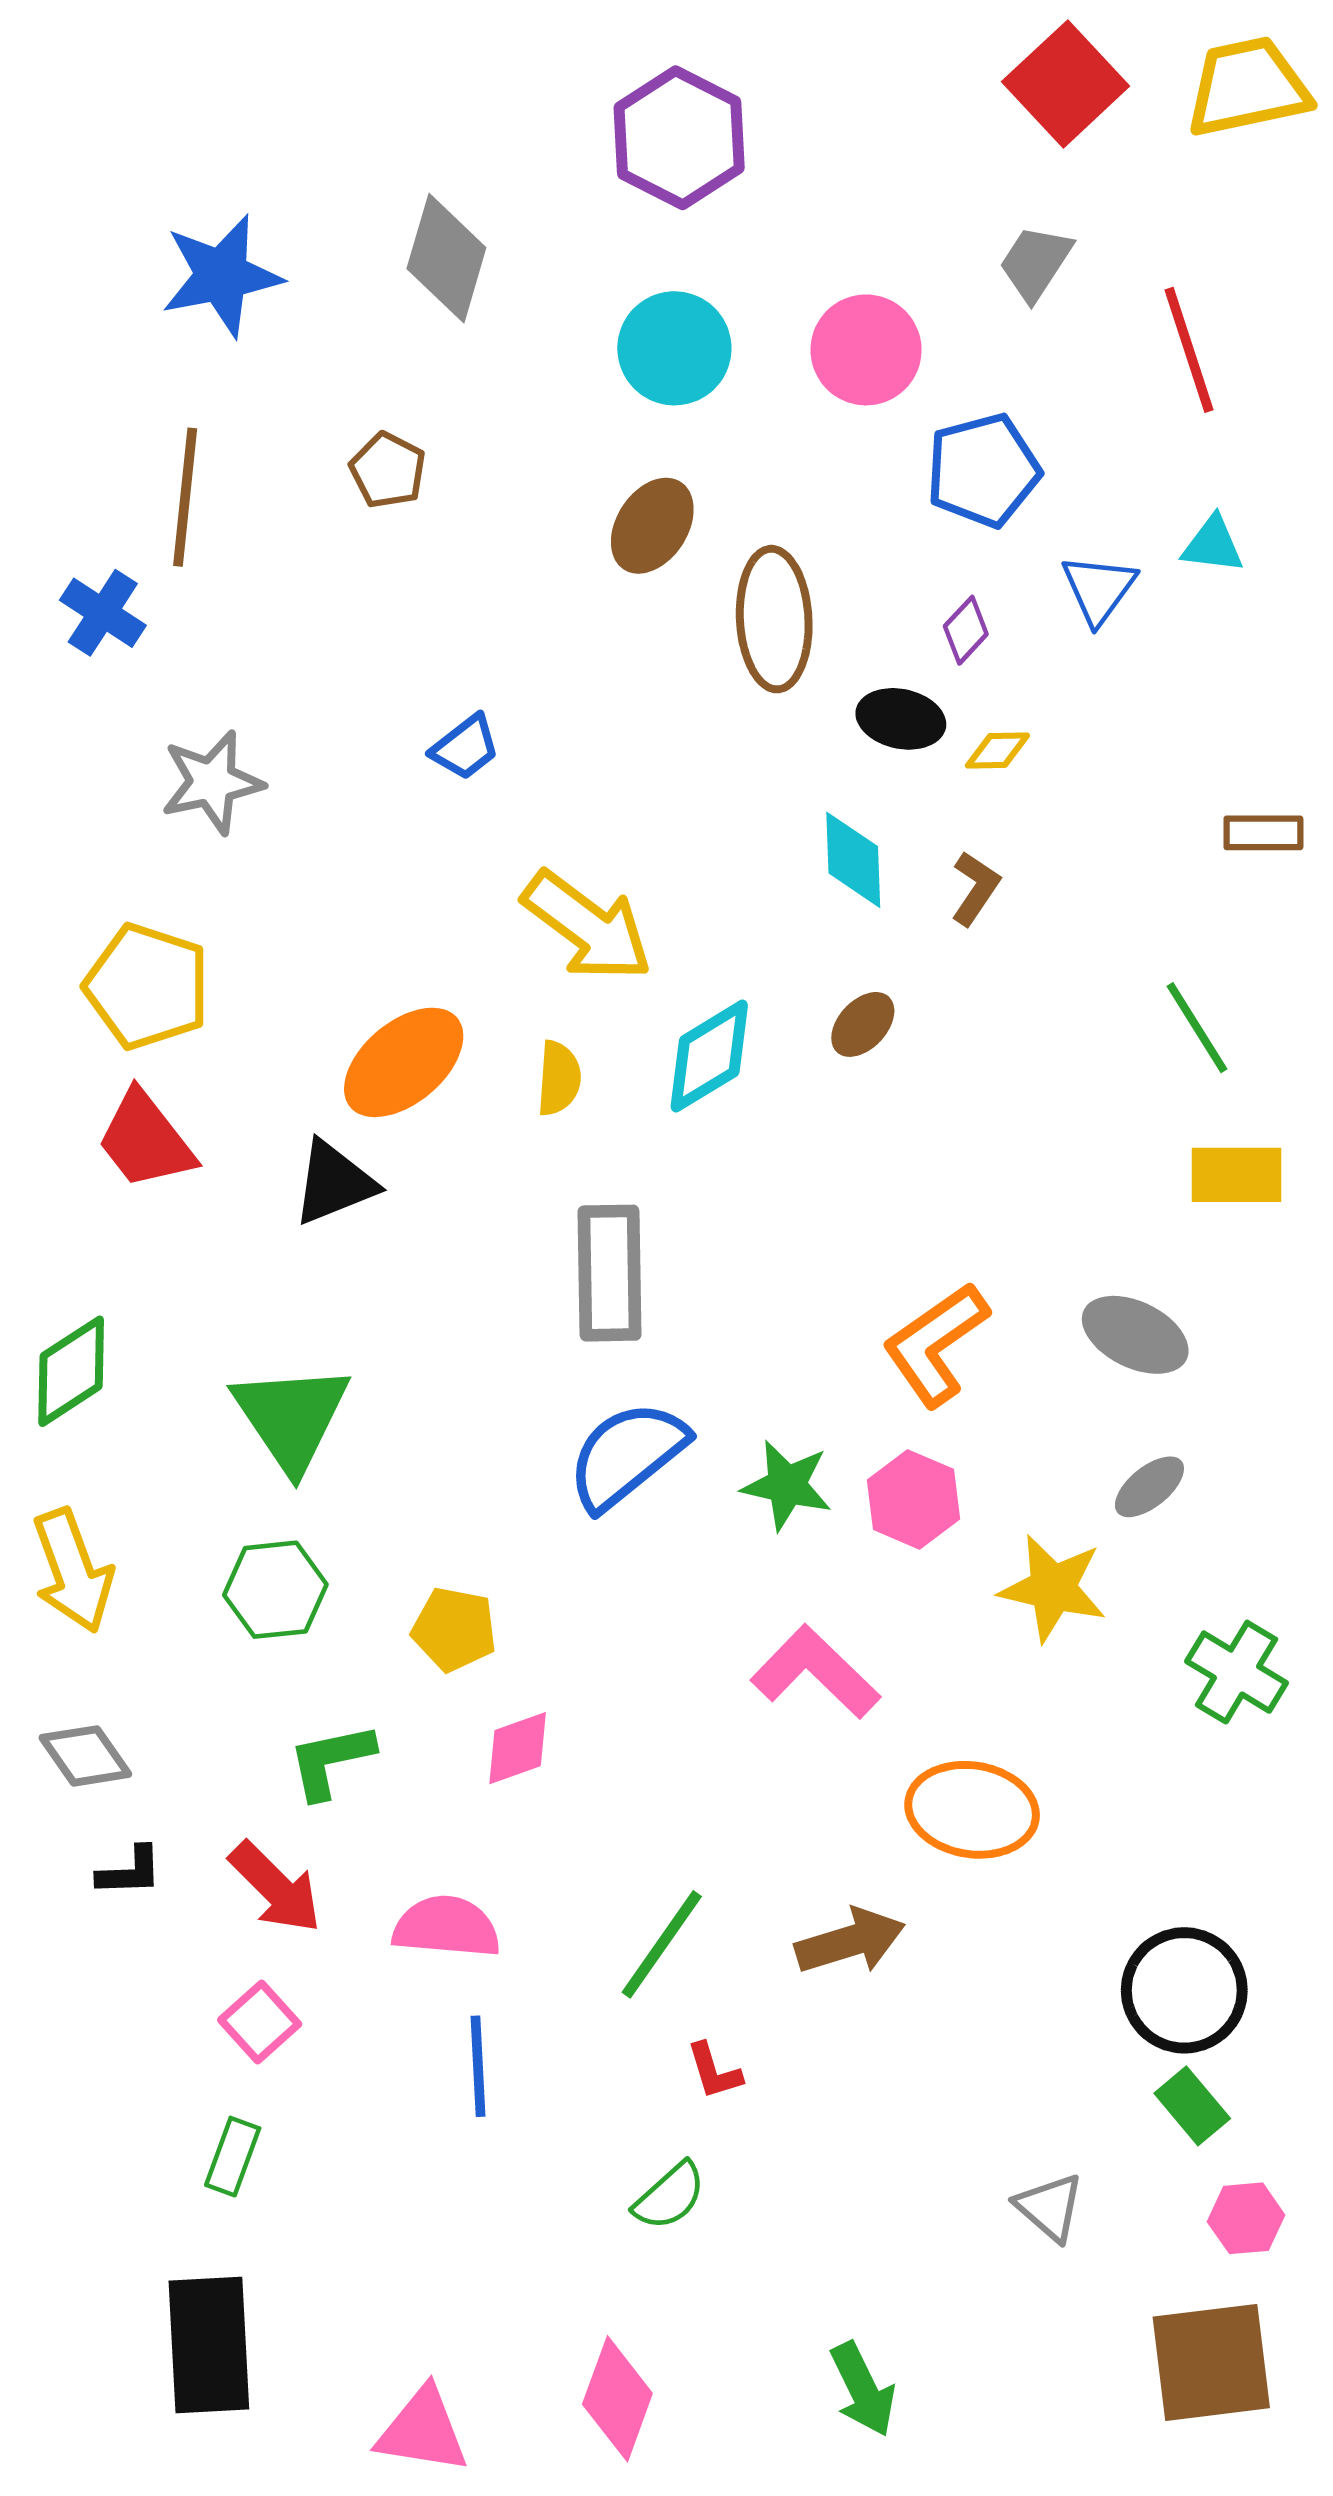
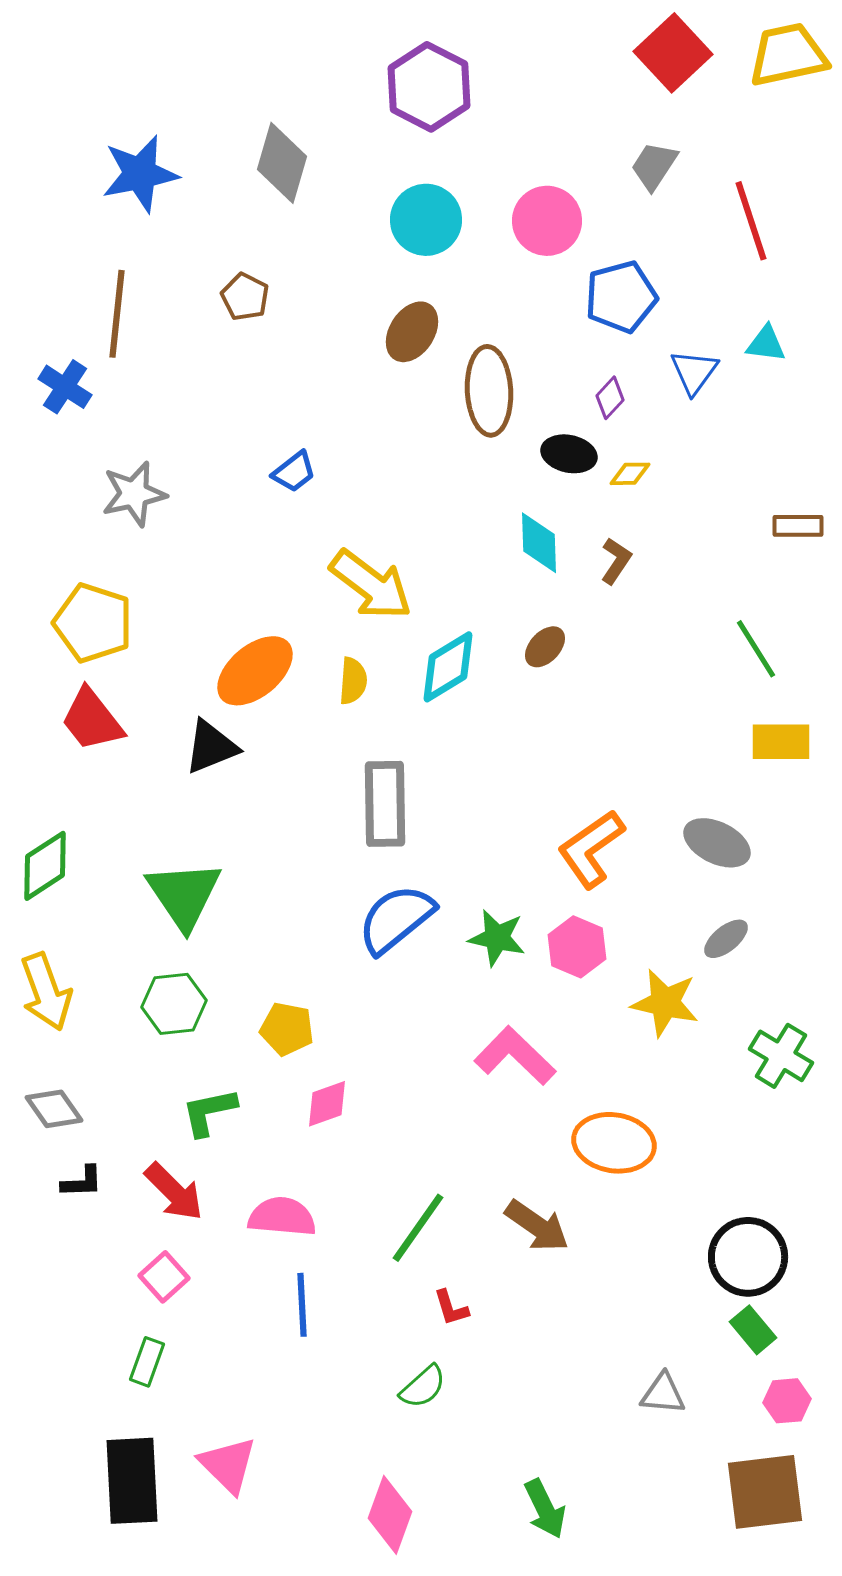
brown arrow: (850, 1941) -> (537, 1226), turned 52
gray triangle: (1050, 2207) -> (663, 1394), turned -36
pink triangle: (423, 2431) -> (228, 1465), moved, turned 36

